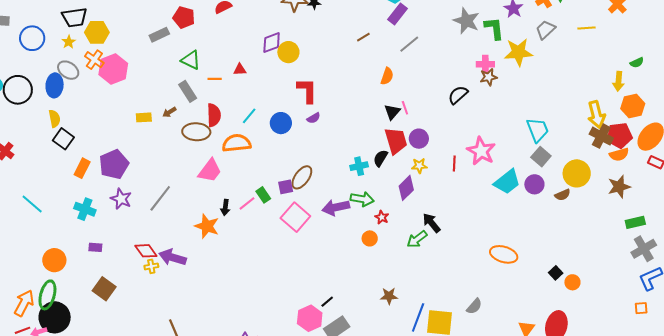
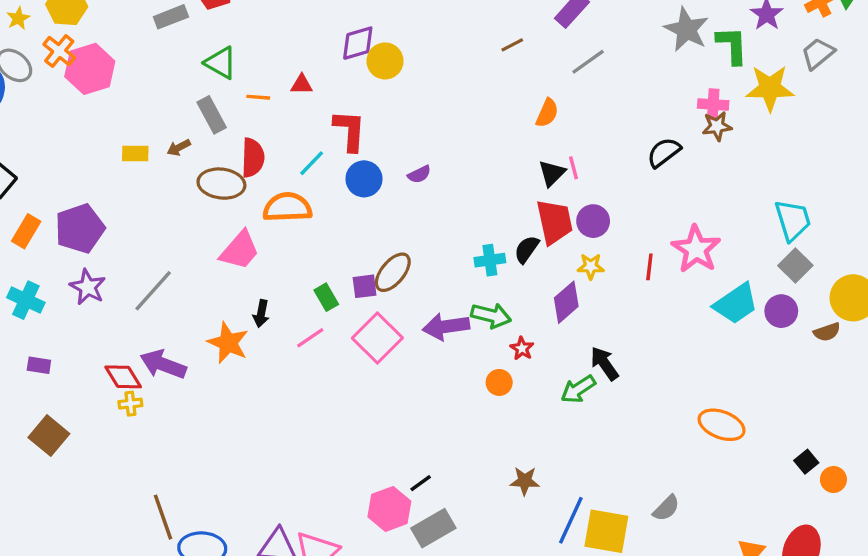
red L-shape: (307, 91) -> (350, 131), moved
pink line: (247, 203) -> (310, 338), moved
purple arrow: (173, 257) -> (163, 364), moved

